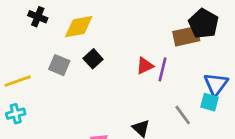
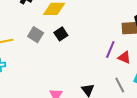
red triangle: (145, 66) -> (124, 57), moved, turned 40

